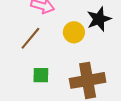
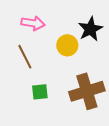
brown line: (30, 38) -> (25, 57), turned -60

